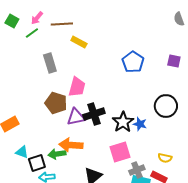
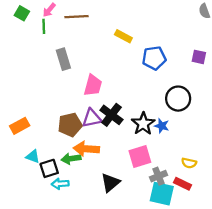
green line: (32, 33) -> (44, 26), turned -56
yellow rectangle: (79, 42) -> (123, 36), moved
blue pentagon: (133, 62) -> (154, 58), turned 30
brown pentagon: (56, 103) -> (70, 125), moved, turned -30
black circle: (166, 106) -> (178, 99), moved
black cross: (94, 114) -> (111, 115), turned -35

